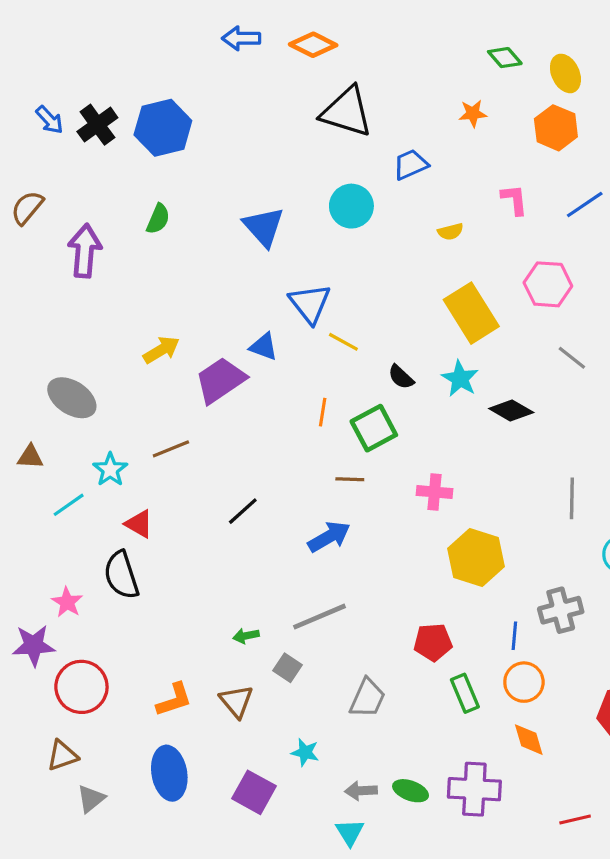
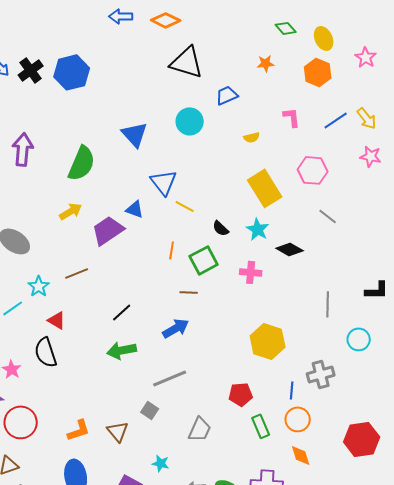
green semicircle: (158, 219) -> (82, 163), moved, size x1.8
pink cross: (434, 492) -> (251, 272), moved
green arrow: (246, 636) -> (122, 350), moved, size x1.8

